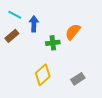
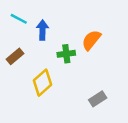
brown rectangle: (12, 36) -> (15, 56), moved
yellow diamond: (43, 75) -> (43, 83), moved

